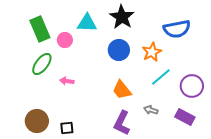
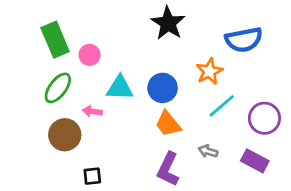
cyan triangle: (87, 23) -> (120, 88), moved
blue circle: (119, 50) -> (163, 88), moved
brown circle: (37, 121) -> (65, 135), moved

